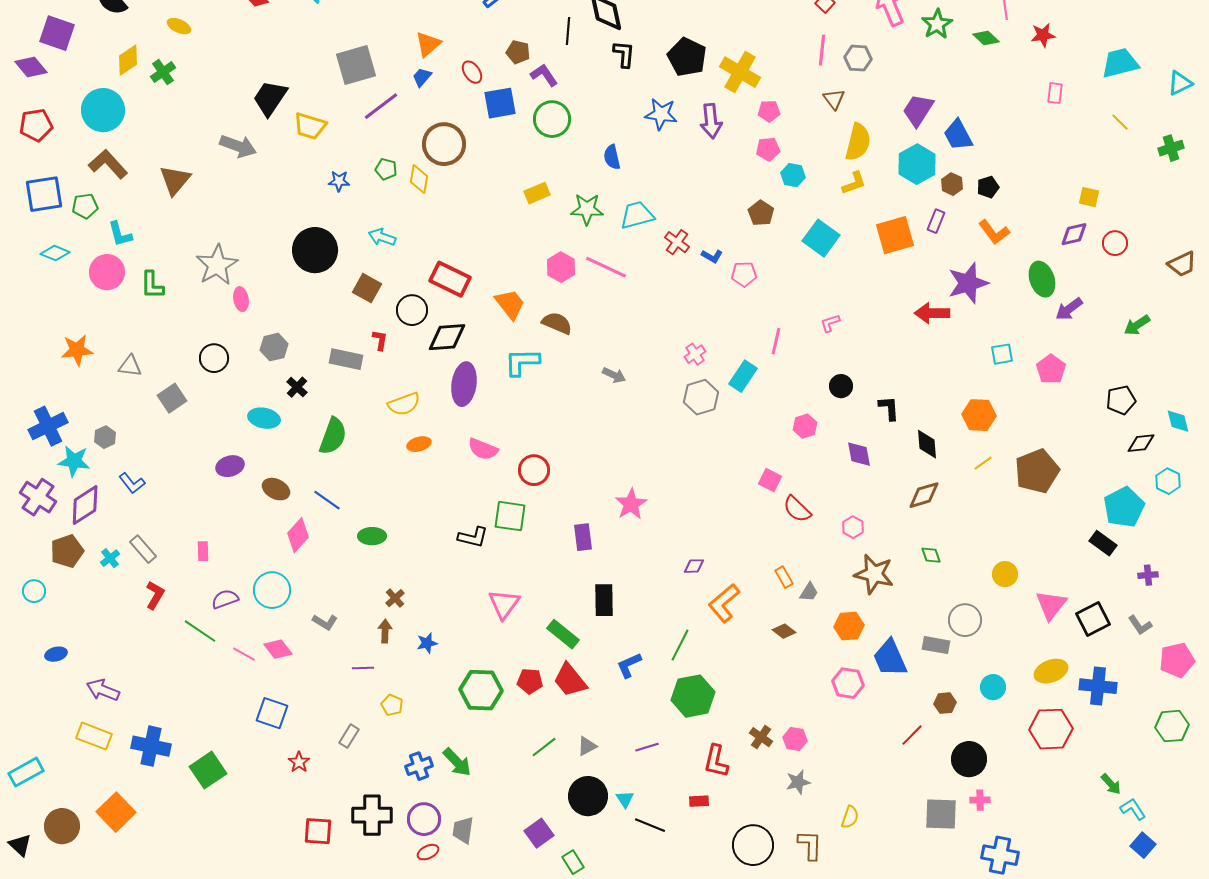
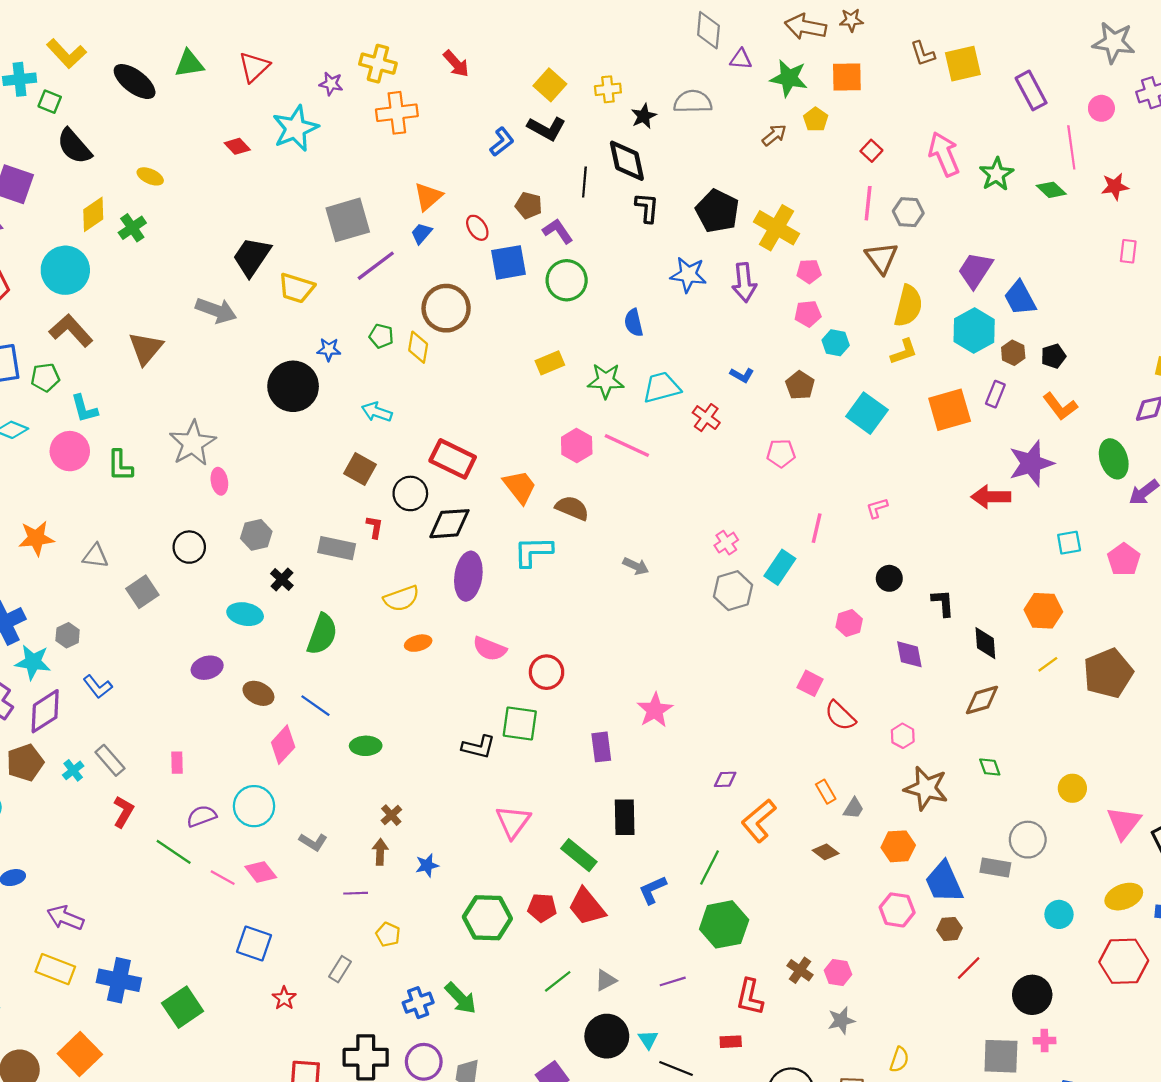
brown triangle: (834, 99) -> (881, 258), size x1.4
black circle: (315, 250) -> (293, 386), moved
blue L-shape: (712, 256) -> (742, 375), moved
brown hexagon: (945, 703) -> (950, 929), moved

